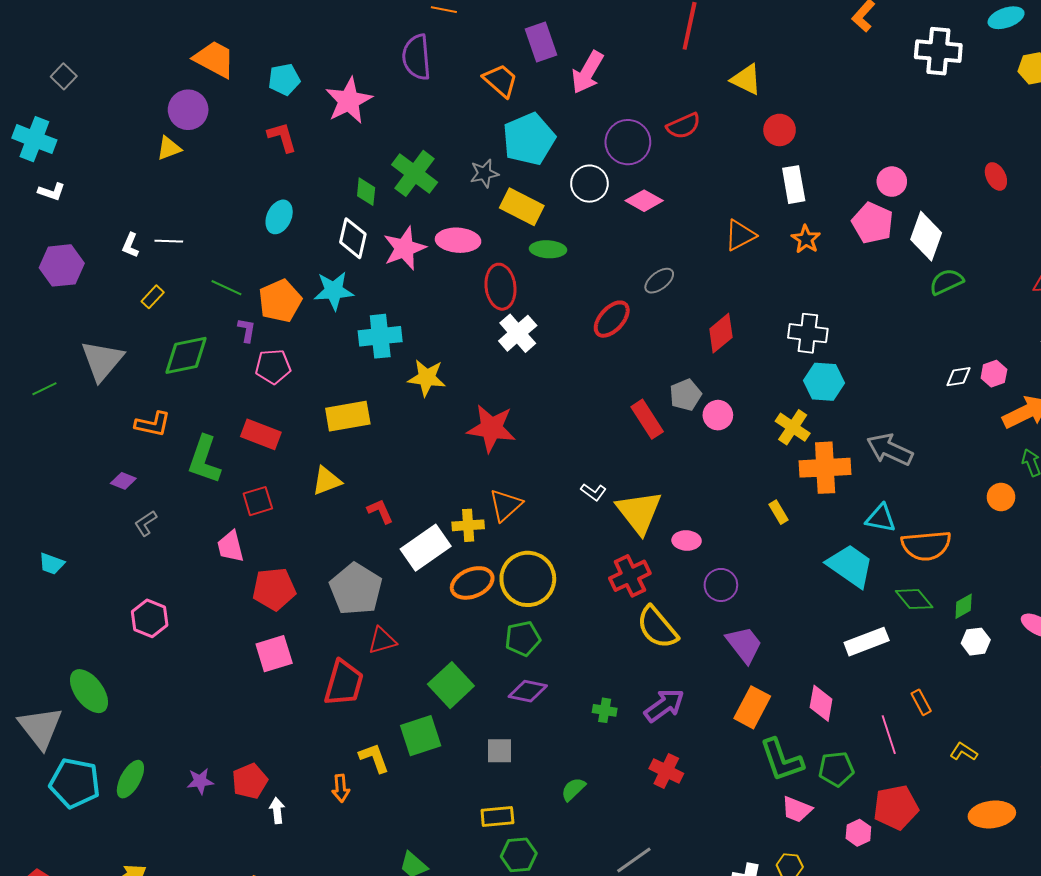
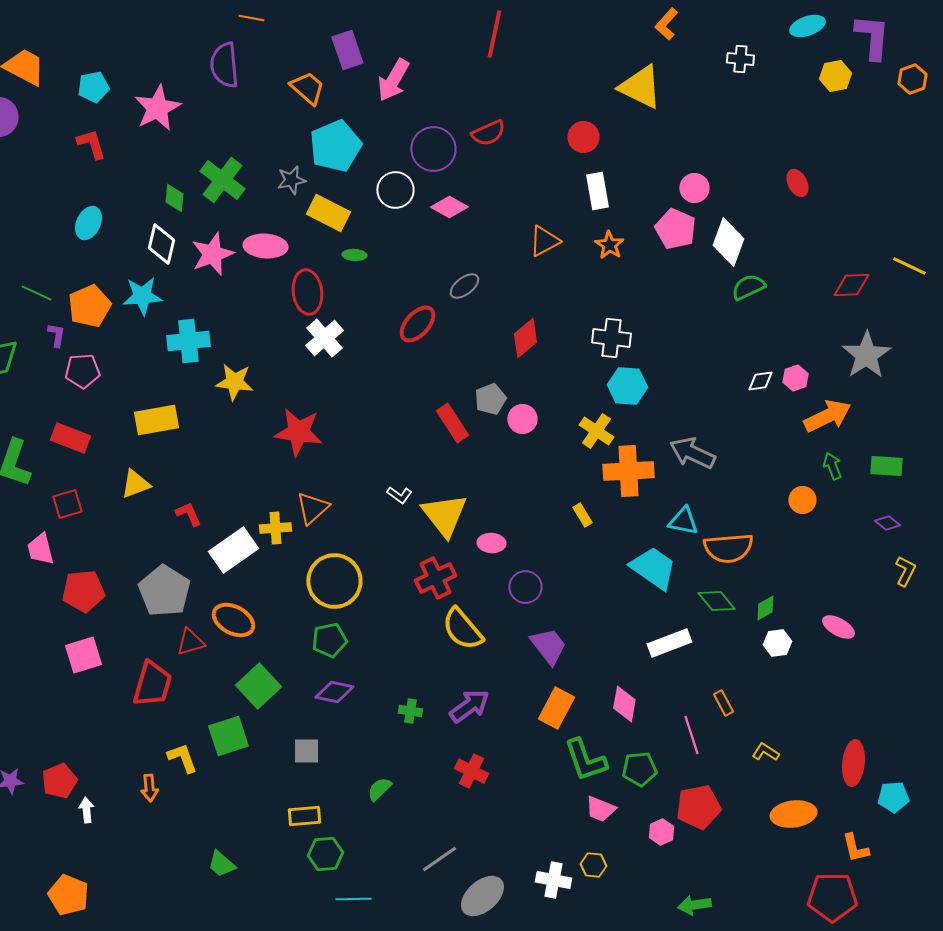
white cross: (938, 51) -> (740, 59), size x0.6
yellow triangle: (746, 79) -> (640, 87), moved, size x1.4
green ellipse: (548, 249) -> (354, 255), size x0.7
orange ellipse: (472, 583) -> (233, 620), moved, turned 51

